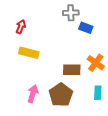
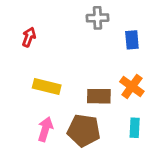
blue rectangle: (86, 28) -> (132, 40), moved, turned 64
yellow rectangle: (29, 53) -> (47, 87), moved
brown pentagon: (61, 95) -> (84, 131), turned -30

